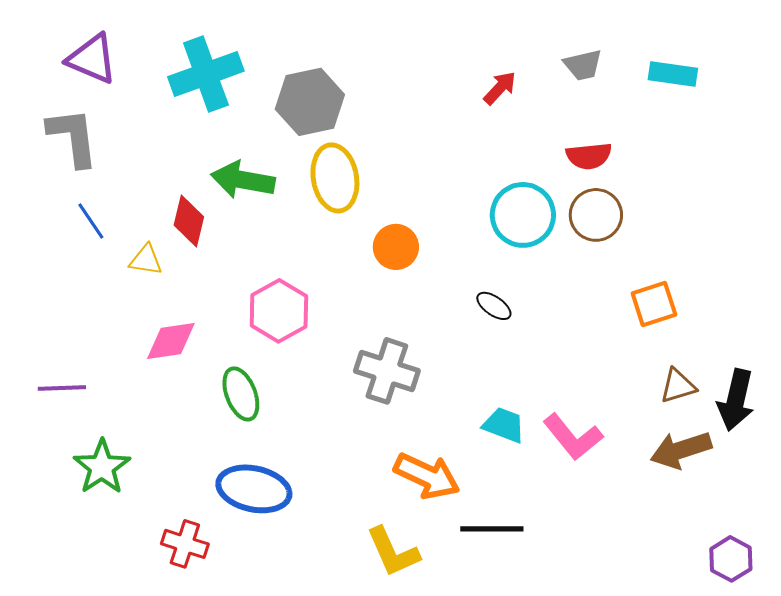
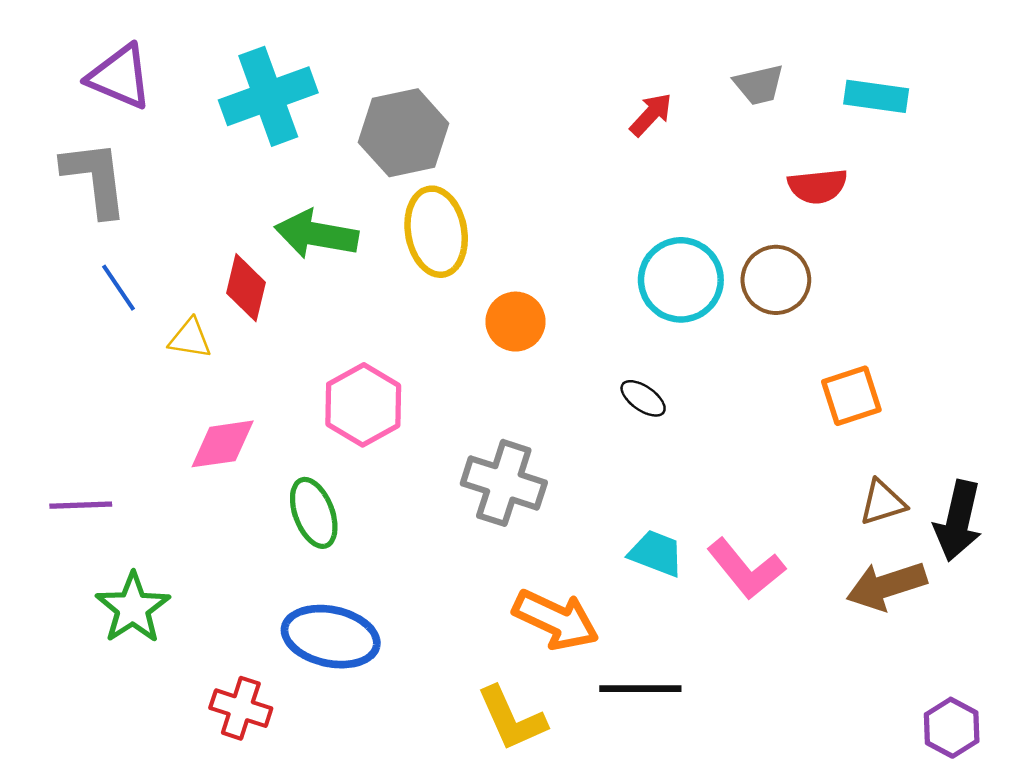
red semicircle: (589, 156) -> (818, 186), moved

